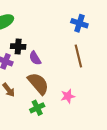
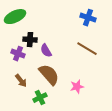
brown line: (78, 56) -> (87, 49), turned -45
green cross: (37, 108) -> (40, 98), moved

